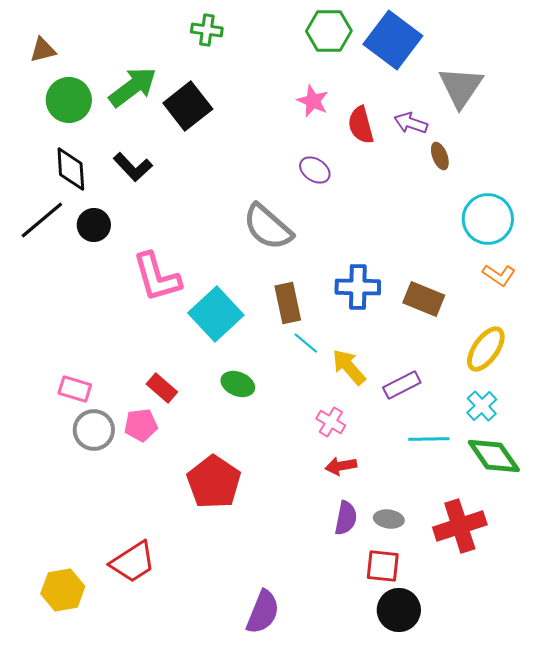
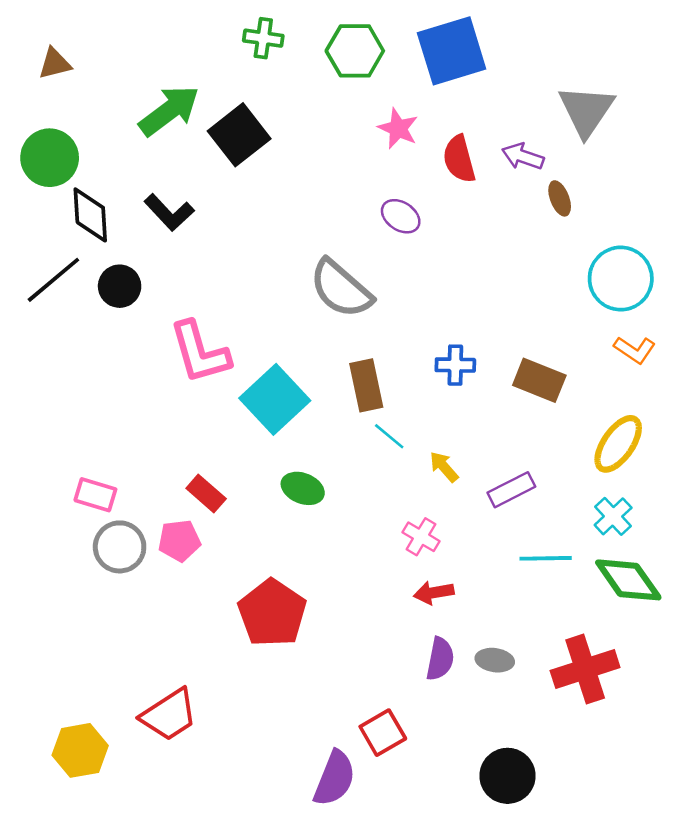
green hexagon: (329, 31) -> (355, 51), moved
blue square: (393, 40) -> (452, 51), moved, turned 36
green circle: (69, 100) -> (50, 158), moved
blue cross: (358, 287) -> (455, 365), size x0.7
yellow arrow: (349, 367) -> (444, 467), size x0.7
red square: (383, 566) -> (383, 733), moved, turned -36

